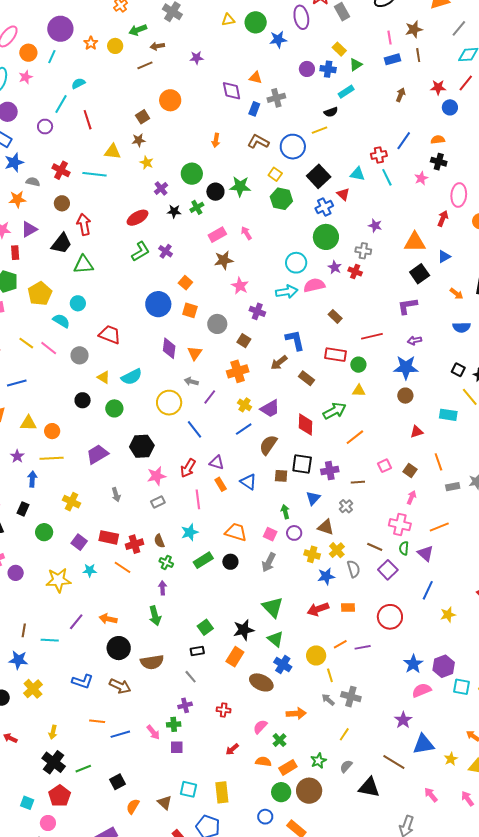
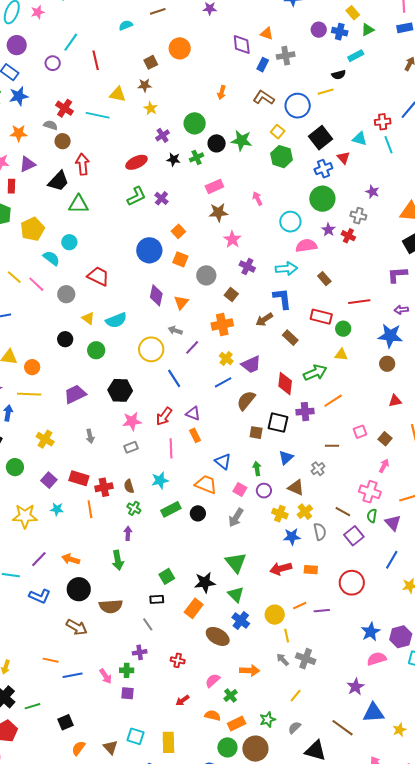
cyan semicircle: (78, 83) -> (126, 25), moved
gray semicircle: (33, 182) -> (51, 125), moved
pink arrow: (246, 233) -> (257, 199), moved
cyan arrow: (287, 292) -> (286, 269), moved
purple cross: (330, 471) -> (305, 412), moved
blue triangle: (248, 482) -> (223, 461), moved
orange line: (123, 567) -> (90, 509), turned 42
blue L-shape: (82, 681) -> (40, 596), moved

